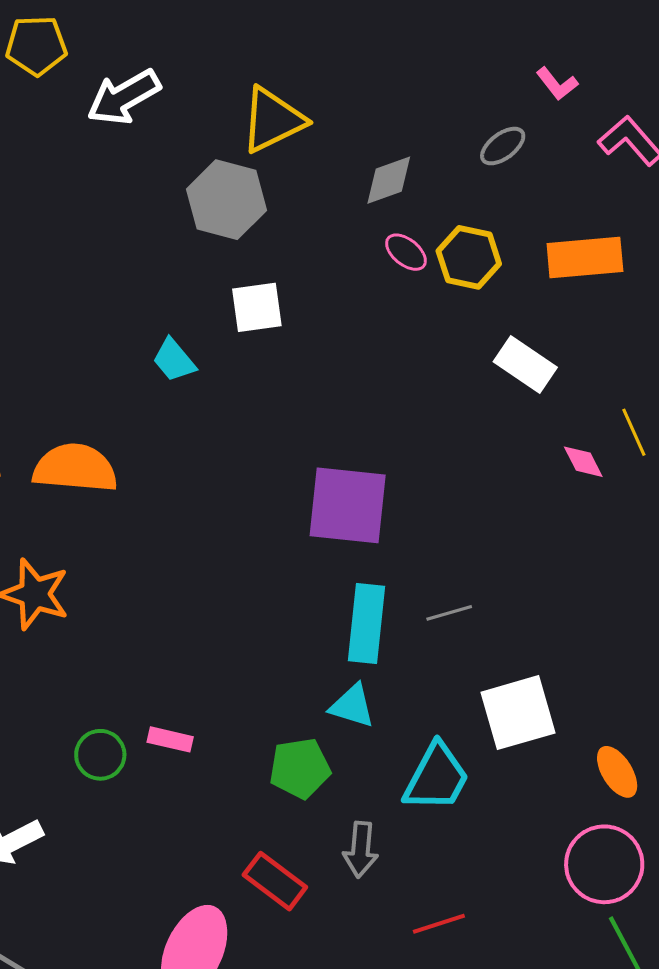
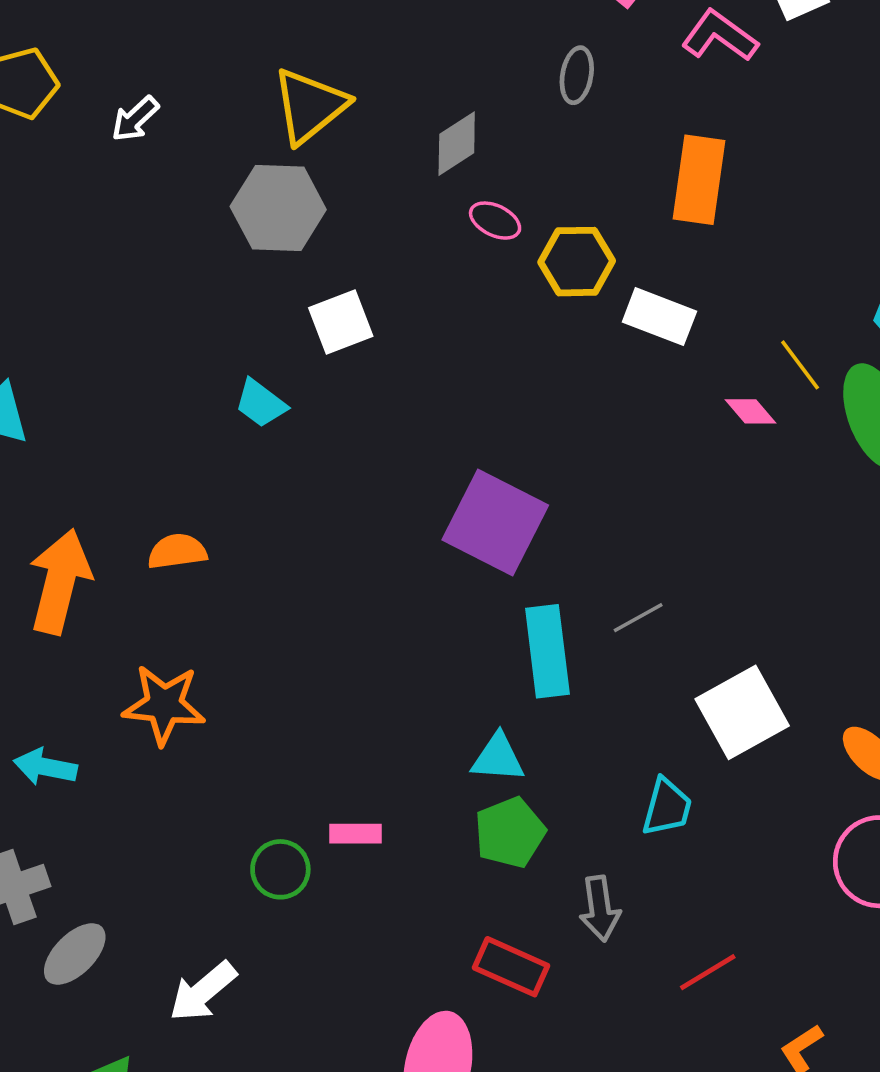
white arrow: (124, 97) -> (135, 119), size x0.6
gray ellipse: (503, 146) -> (577, 75), turned -30
yellow hexagon: (469, 257) -> (577, 262), moved
orange rectangle: (585, 257) -> (699, 180), turned -64
orange semicircle: (75, 468) -> (177, 551), size x0.6
purple square: (348, 505) -> (495, 522), turned 34
cyan triangle: (352, 706) -> (498, 758), moved
cyan trapezoid: (437, 777) -> (667, 807), size x0.7

